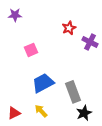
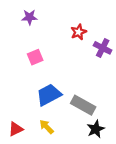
purple star: (15, 15) -> (29, 17), moved
gray rectangle: (73, 92) -> (83, 105), turned -40

